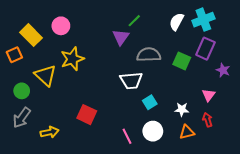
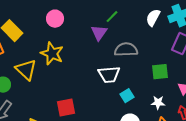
pink circle: (61, 26) -> (55, 19), moved
yellow star: (72, 59) -> (52, 54), turned -30
green square: (182, 61) -> (160, 72), moved, turned -30
red square: (87, 115) -> (66, 108), turned -36

